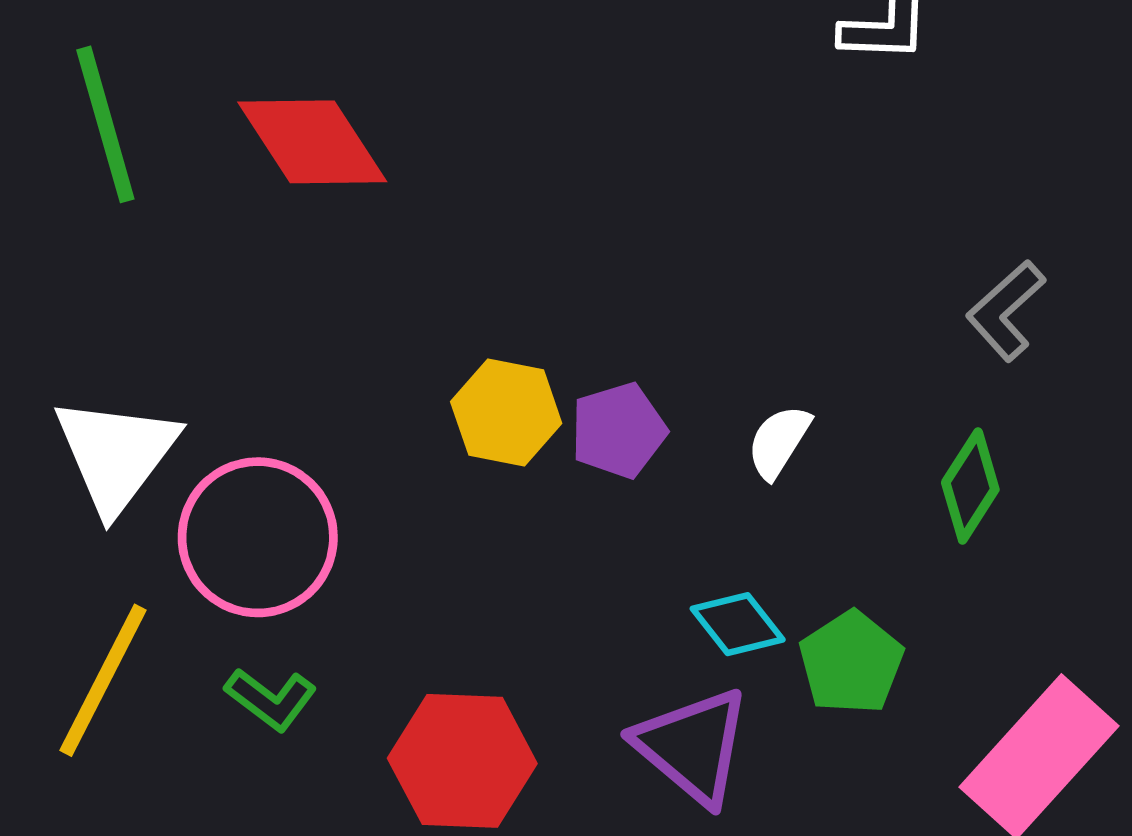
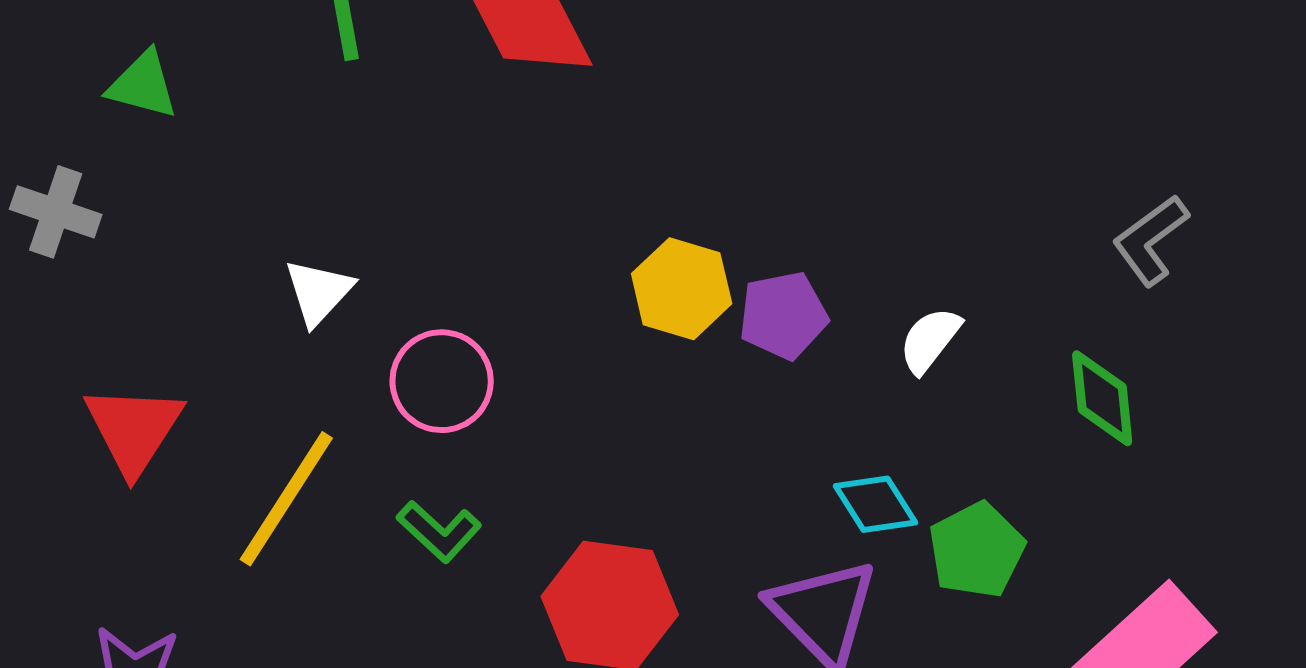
white triangle: (116, 454) -> (319, 292), size x0.6
green diamond: (970, 486) -> (1102, 398), turned -44
pink circle: (258, 537) -> (442, 381), size x0.7

